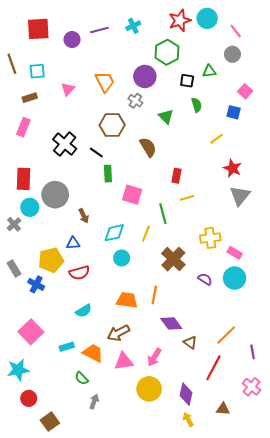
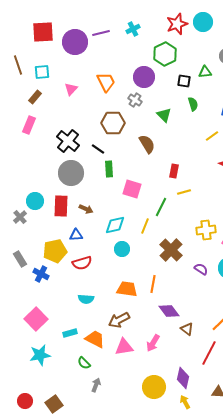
purple circle: (72, 40) -> (75, 42), size x1.6
brown rectangle: (30, 98) -> (35, 97), turned -32
red rectangle: (23, 179) -> (61, 206), moved
gray circle: (55, 195) -> (71, 173), moved
green line: (163, 214) -> (161, 207), turned 42
brown arrow: (84, 216) -> (86, 209), turned -40
cyan semicircle: (84, 311) -> (86, 299), turned 35
cyan star: (18, 370) -> (40, 355), moved
yellow circle: (149, 389) -> (154, 387), moved
red circle: (29, 398) -> (25, 401), moved

